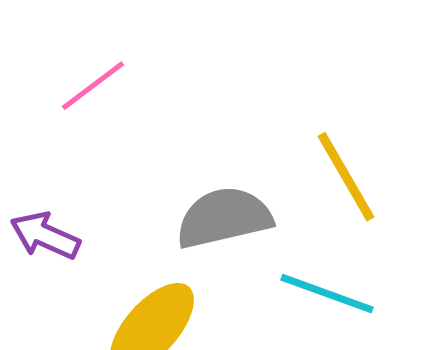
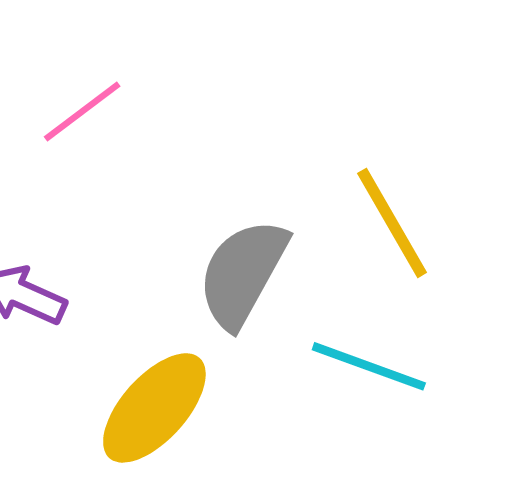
gray semicircle: (224, 218) -> (243, 273), turned -48

